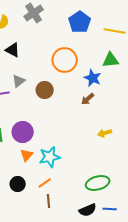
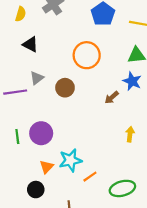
blue star: (93, 78) -> (132, 81), moved
yellow arrow: (105, 133) -> (130, 134), turned 112
orange triangle: (27, 155) -> (47, 167), moved
orange line: (45, 183) -> (90, 177), moved

